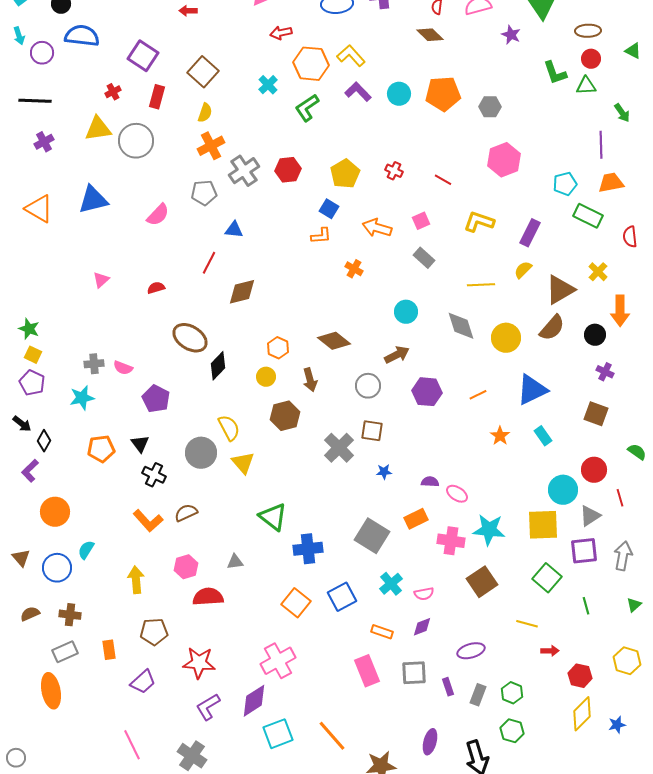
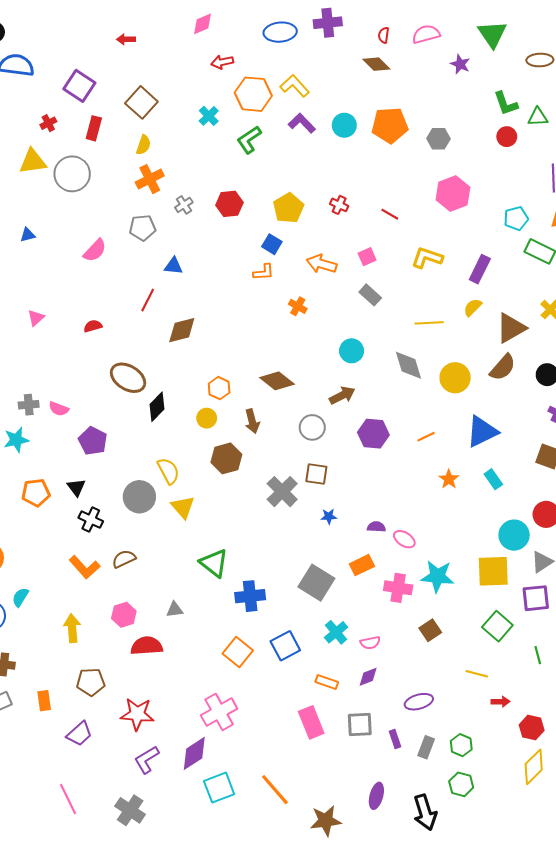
red circle: (591, 59) -> (507, 137), moved
gray cross: (244, 171) -> (184, 205), size x0.6
blue triangle: (93, 200) -> (28, 235), size x0.5
brown square: (482, 582) -> (430, 630), size x0.7

